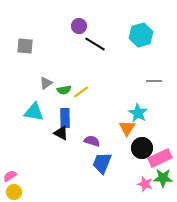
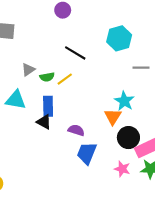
cyan hexagon: (141, 35) -> (119, 38), moved
black line: (95, 44) -> (75, 53), moved
pink star: (145, 184) -> (122, 169), moved

